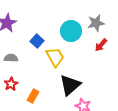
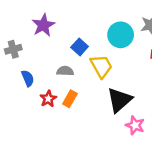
gray semicircle: (11, 58) -> (65, 71), moved
orange rectangle: (33, 96) -> (70, 99), moved

